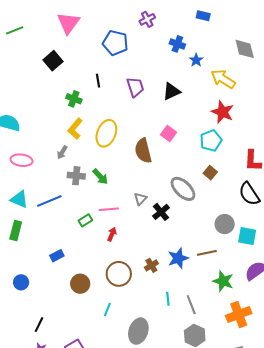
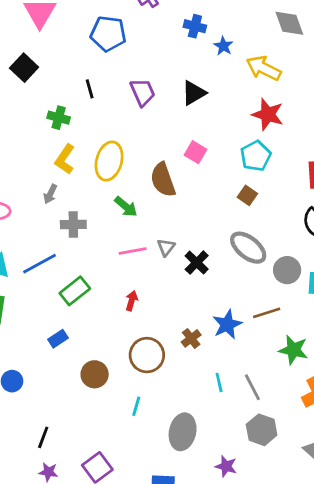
brown square: (210, 173) -> (247, 195), moved
green arrow: (100, 177) -> (126, 207), moved
gray ellipse: (183, 189) -> (248, 248), moved
pink line: (109, 209) -> (133, 251), moved
green rectangle: (85, 220) -> (75, 291), moved, size x1.5

